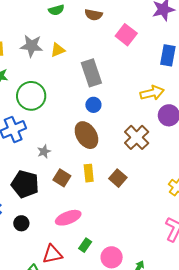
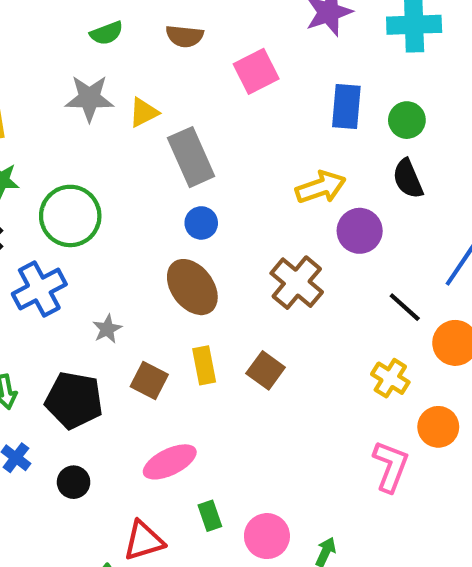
pink square: (126, 35) -> (256, 71), turned 30
gray star: (31, 46) -> (89, 98), moved
yellow triangle: (58, 50) -> (144, 113), moved
green rectangle: (85, 245) -> (210, 516), turned -48

